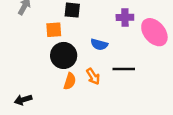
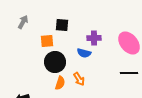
purple cross: (125, 17) -> (94, 38), moved
black line: (124, 69) -> (129, 73), moved

